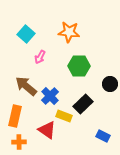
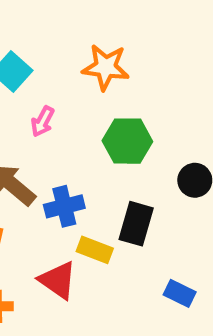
blue cross: (50, 96) -> (64, 206), turned 30
black rectangle: (83, 104) -> (136, 224), turned -30

